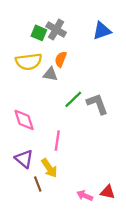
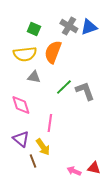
gray cross: (56, 30) -> (69, 26), moved
orange semicircle: (61, 59) -> (53, 52), size x1.6
gray triangle: (50, 74) -> (34, 77), moved

